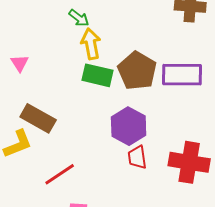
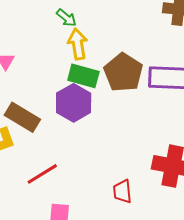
purple hexagon: (129, 126) -> (74, 103), moved
red trapezoid: (137, 157) -> (122, 191), moved

